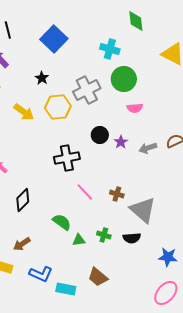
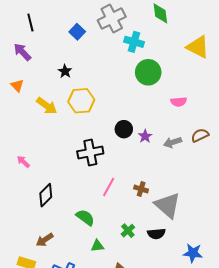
blue square: (54, 39) -> (77, 32), size x0.6
gray cross: (87, 90) -> (112, 19), moved
pink semicircle: (135, 108) -> (179, 102), moved
pink line: (85, 192) -> (109, 187), turned 72
green cross: (104, 235) -> (128, 231), turned 32
green triangle: (79, 240) -> (97, 246), moved

